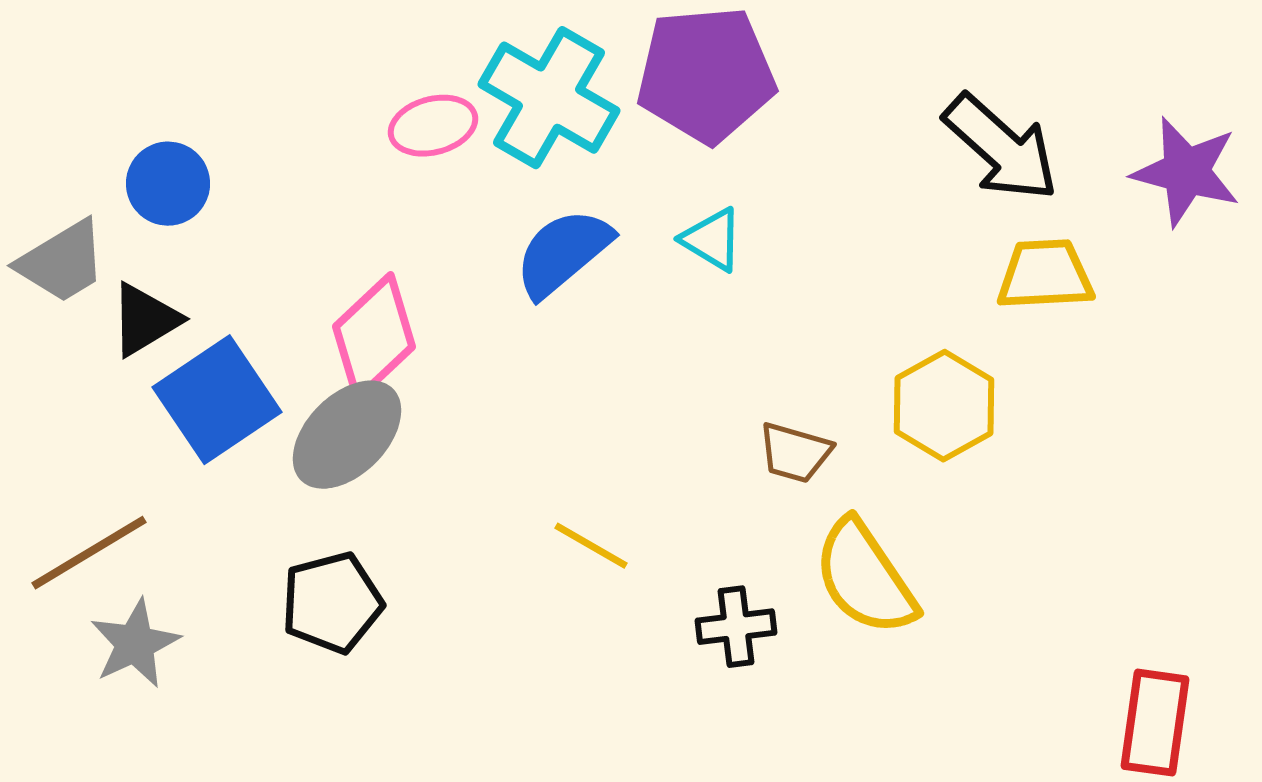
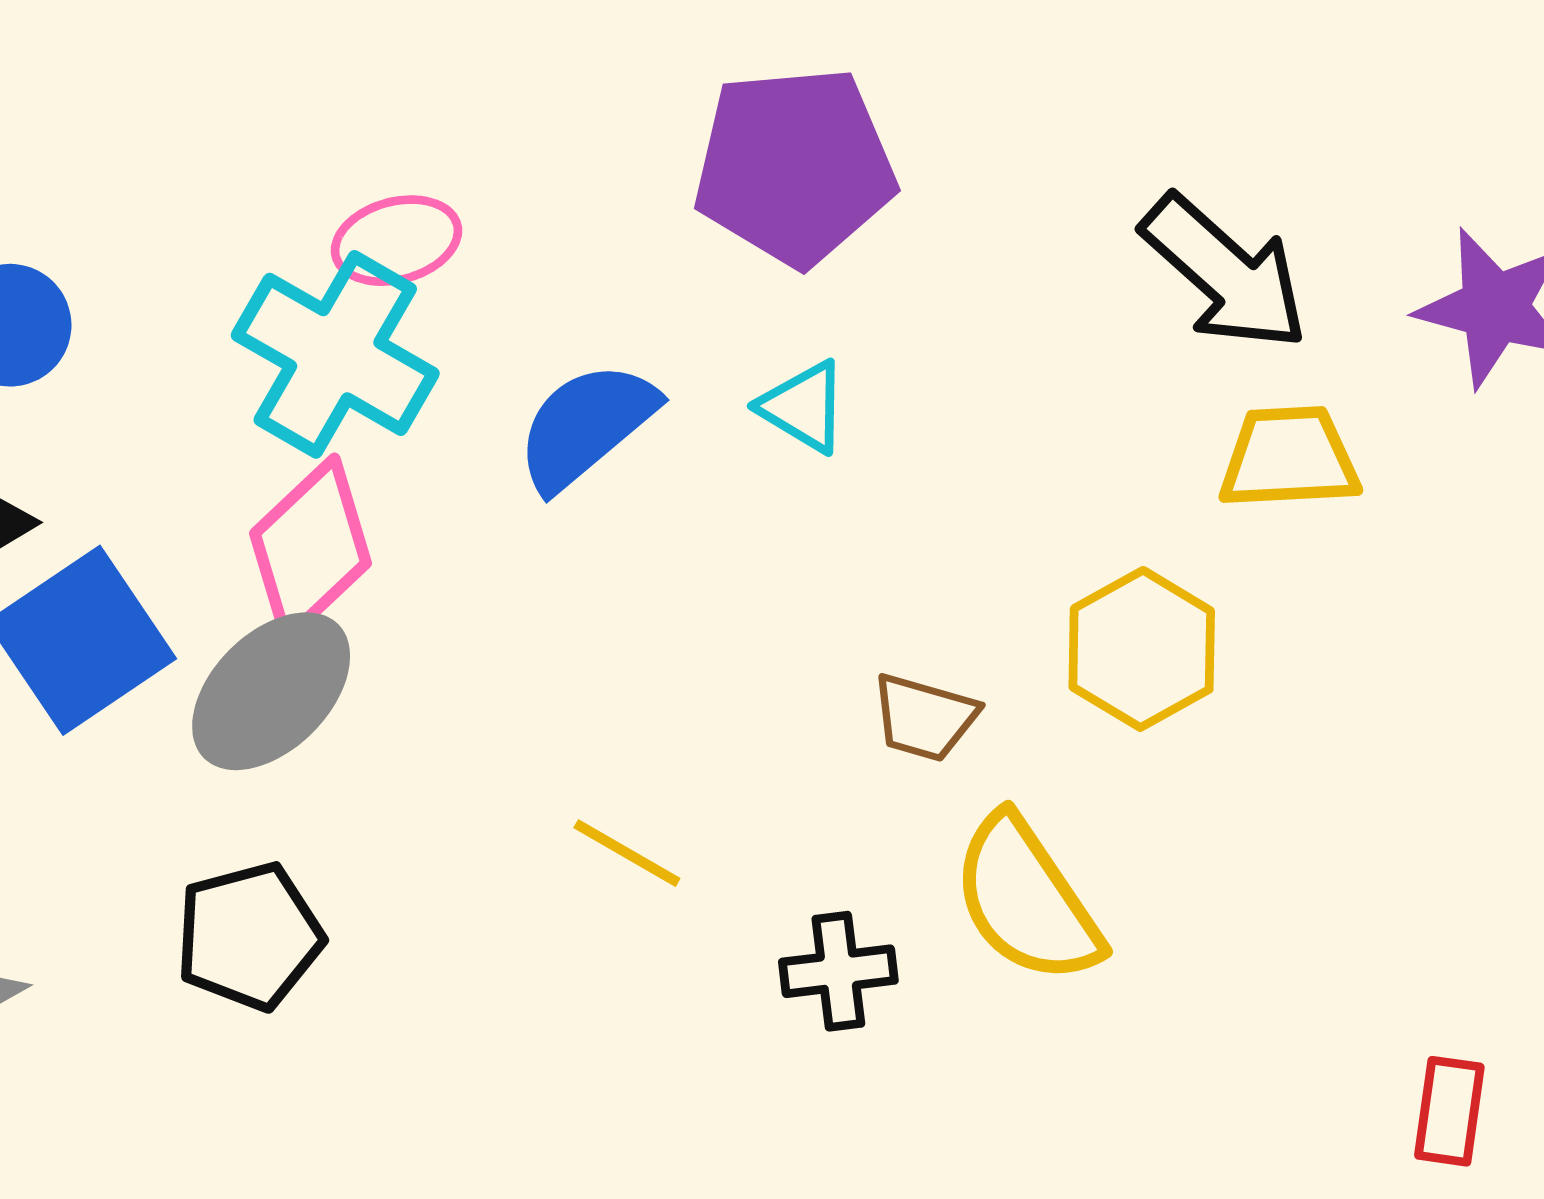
cyan cross: (549, 98) -> (335, 354), moved
red rectangle: (1155, 723) -> (1449, 1111), size x0.7

